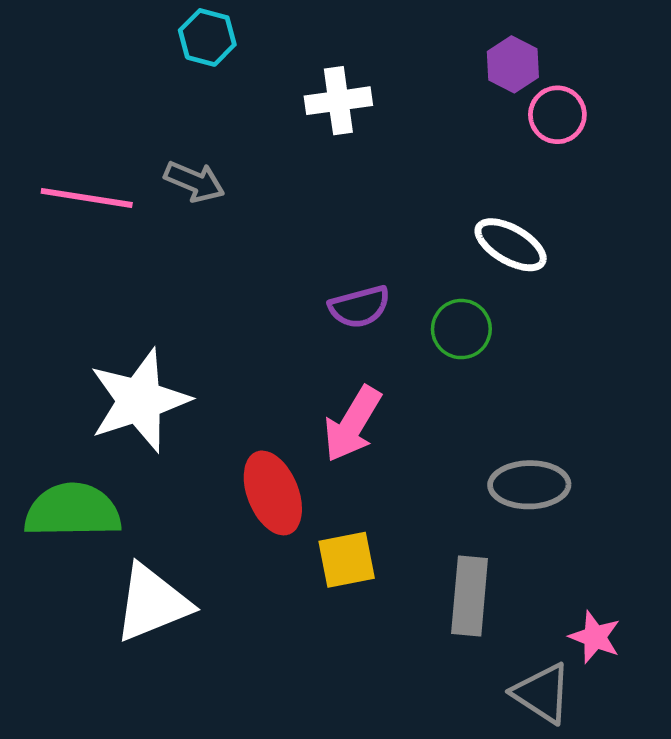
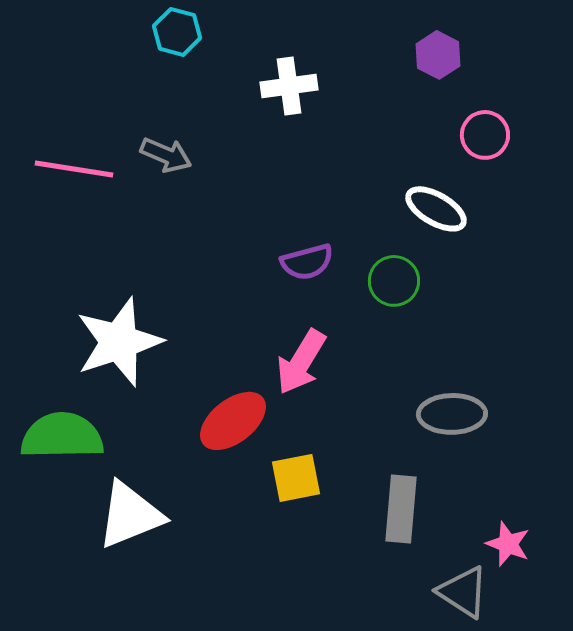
pink circle: (557, 115) -> (485, 135), moved
red ellipse: (273, 493) -> (233, 421), turned 74

